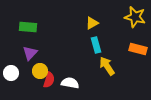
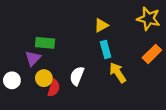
green rectangle: (28, 27) -> (45, 43), moved
orange rectangle: (138, 49) -> (152, 54), turned -60
white semicircle: (70, 83) -> (77, 76), moved, turned -78

